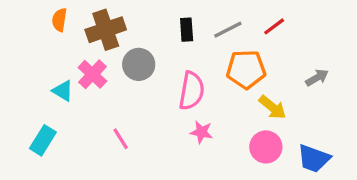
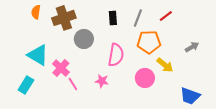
gray line: (228, 30) -> (138, 18), turned -42
pink cross: (92, 74) -> (61, 68), moved
cyan triangle: (63, 91) -> (38, 55), size x1.6
pink star: (201, 132) -> (102, 81), moved
pink circle: (266, 147) -> (145, 78), moved

